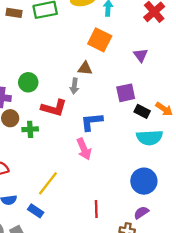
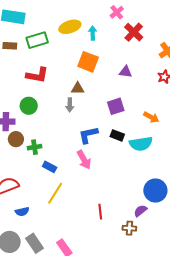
purple triangle: (141, 55) -> (126, 72), turned -40
red L-shape: (54, 108) -> (37, 75), moved
black rectangle: (142, 111) -> (117, 135), moved
blue circle: (144, 181) -> (155, 191), moved
blue rectangle: (36, 211) -> (50, 167), moved

